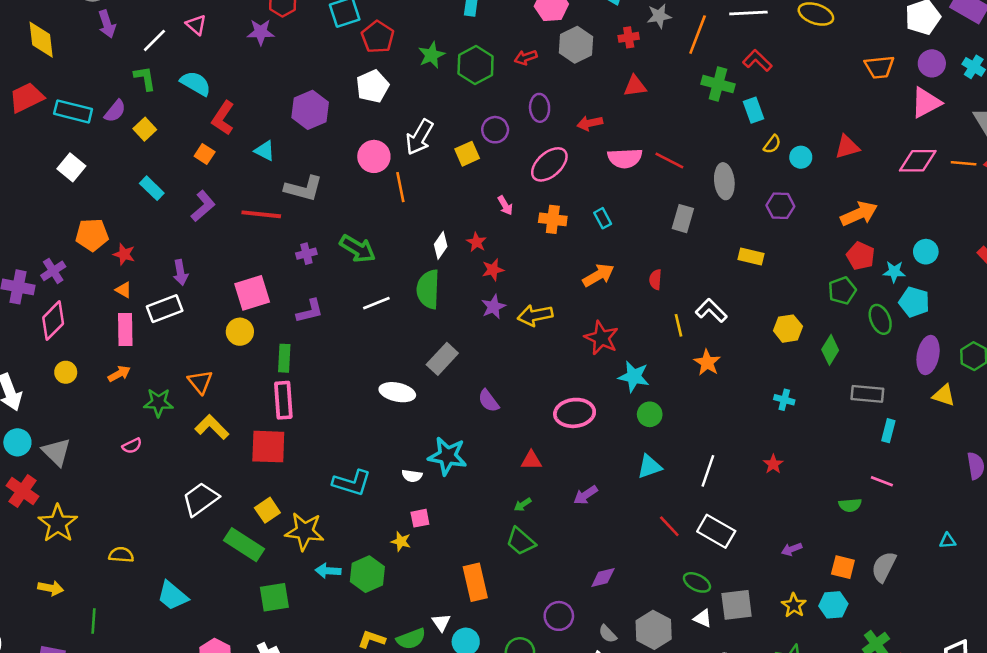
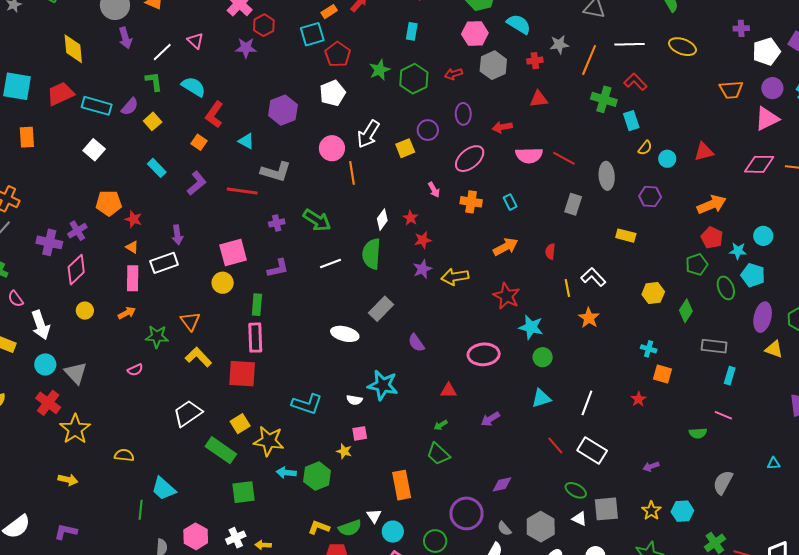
orange square: (843, 567) -> (663, 374), moved
purple circle: (559, 616) -> (466, 513), size x1.4
green line: (93, 621) -> (141, 510), moved

